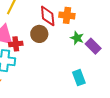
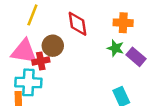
orange cross: (67, 15) -> (123, 23), moved
brown circle: (39, 34) -> (53, 46), moved

